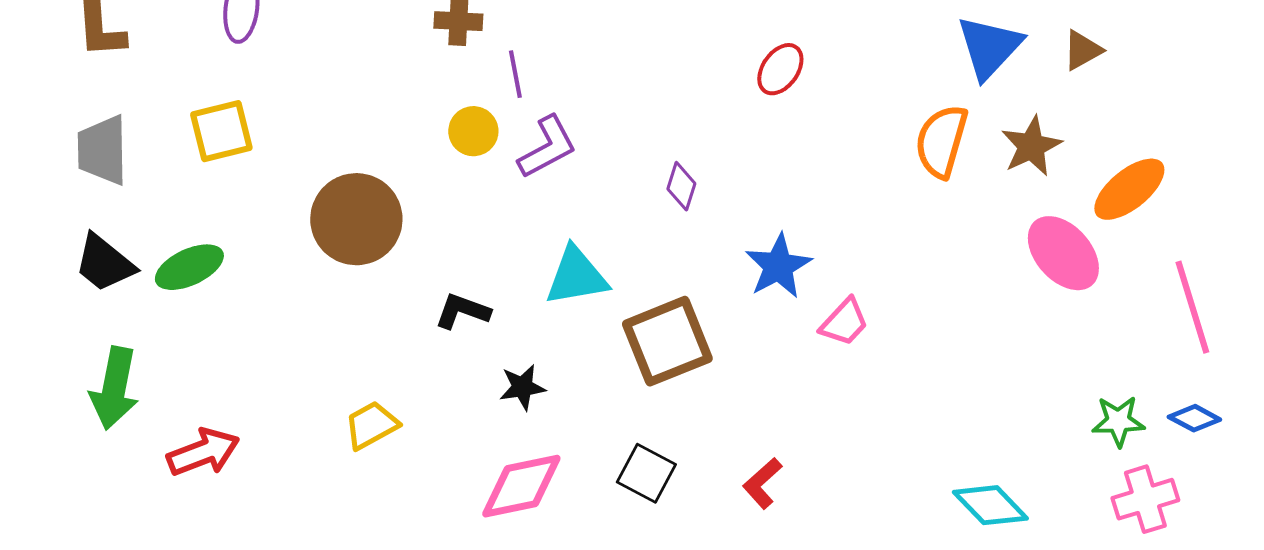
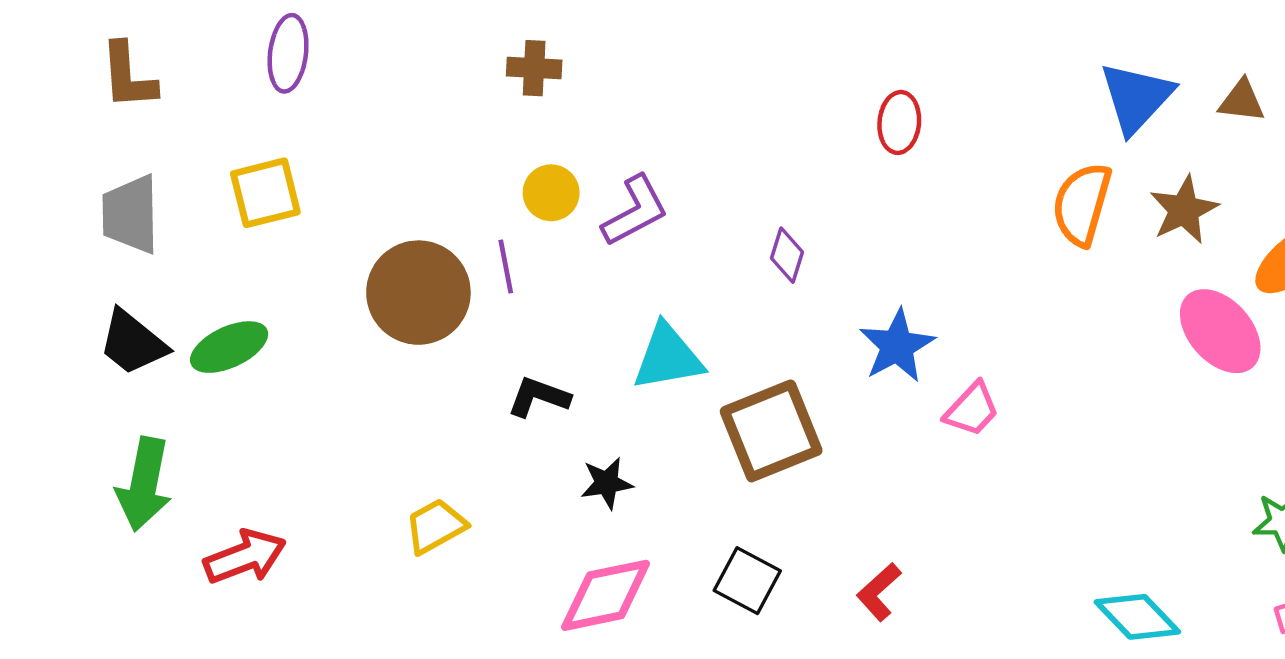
brown triangle: (1082, 50) -> (1242, 101), turned 36
red ellipse: (780, 69) -> (899, 122), turned -30
purple line: (515, 74) -> (506, 266), moved

